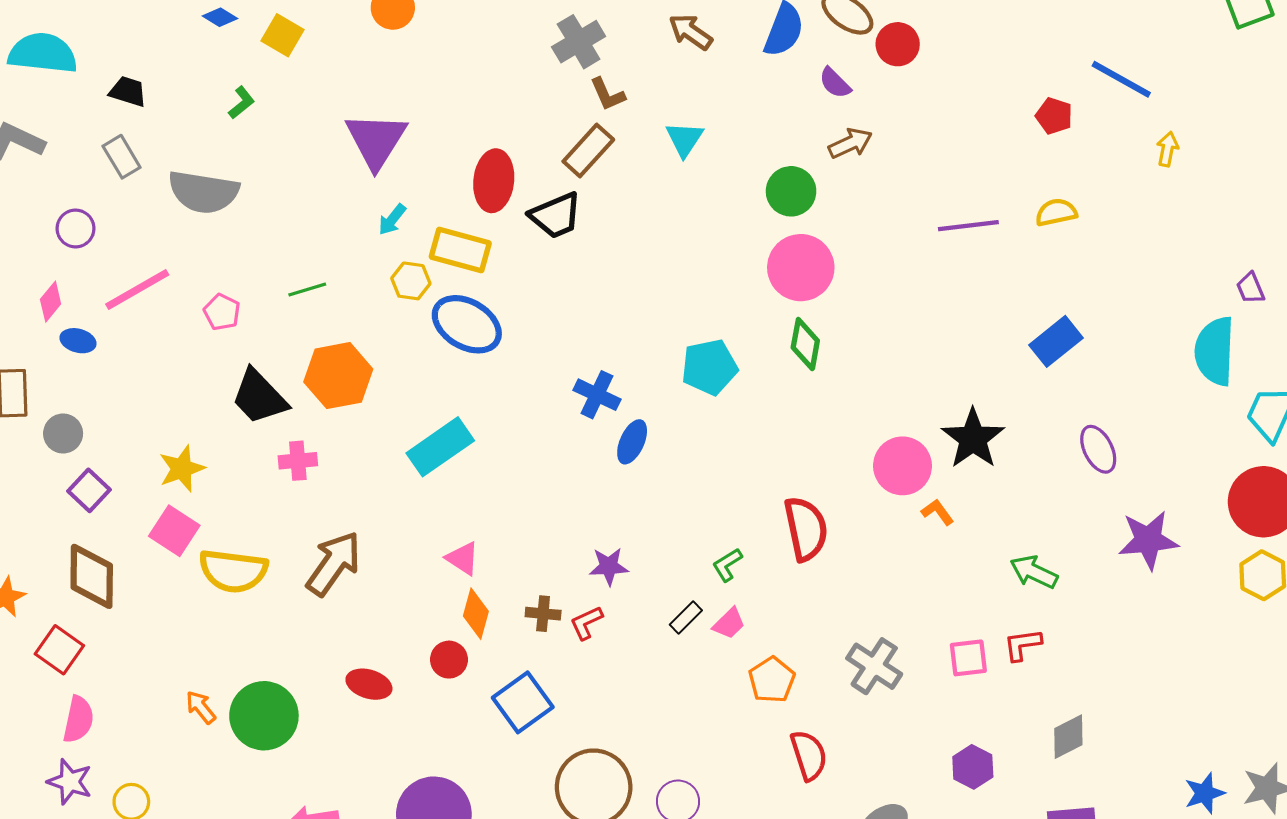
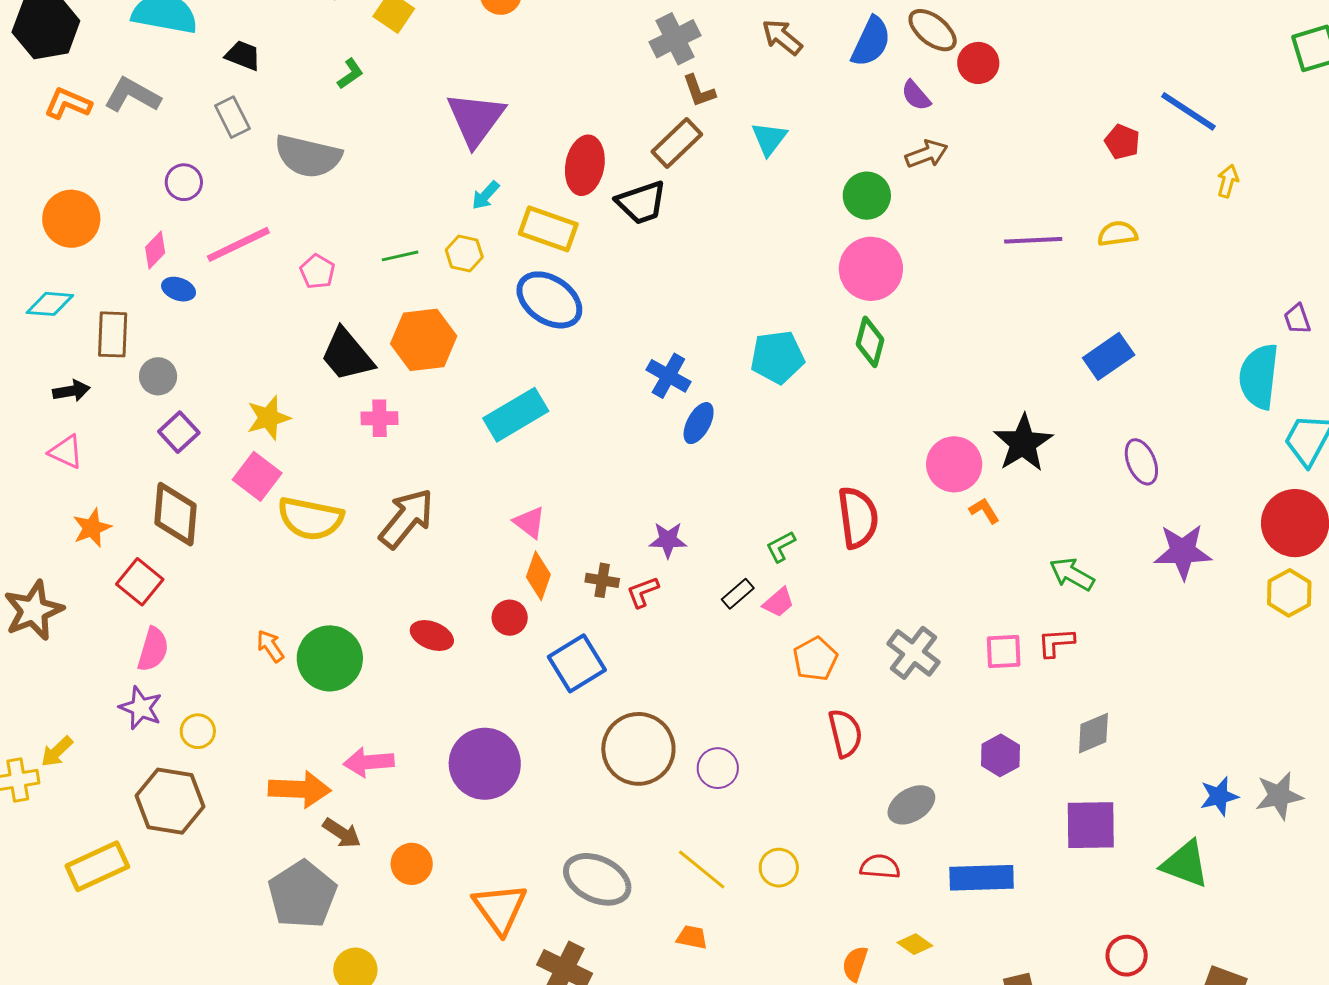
yellow hexagon: (411, 281) -> (464, 253), moved

